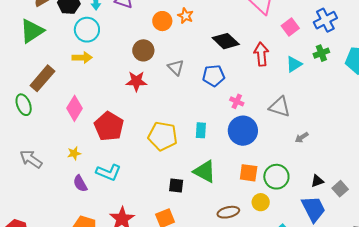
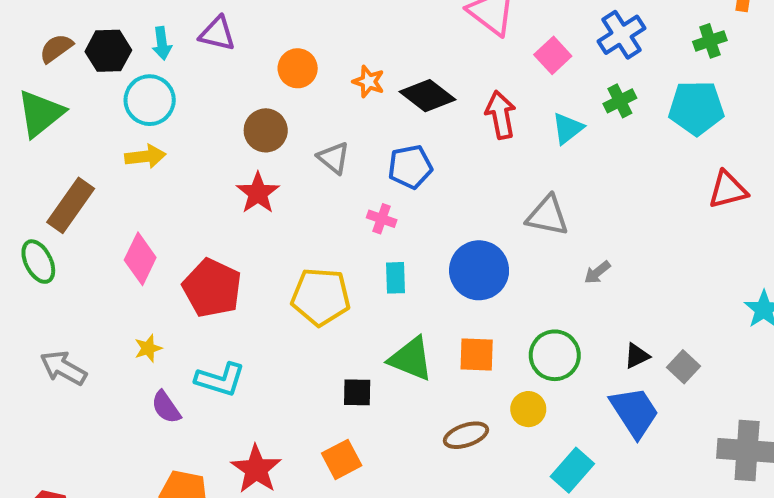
orange star: (185, 16) -> (368, 82), moved
red star: (136, 81) -> (258, 193), turned -30
pink cross: (237, 101) -> (382, 219), moved
orange square: (249, 173) -> (477, 354), moved

